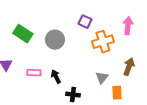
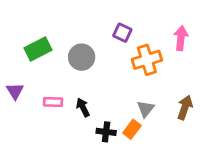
green rectangle: (23, 34) -> (38, 49), turned -60
brown arrow: (129, 67) -> (185, 107), moved
orange rectangle: (117, 93) -> (132, 129), moved, turned 40

